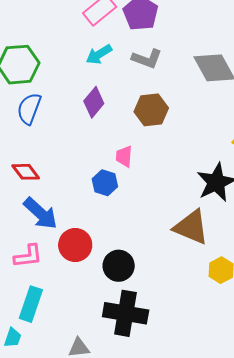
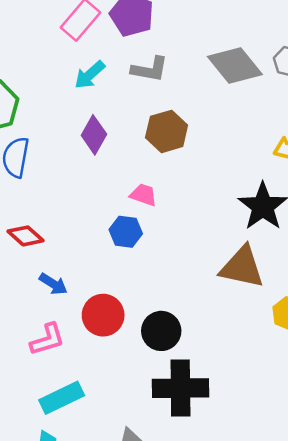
pink trapezoid: (124, 156) -> (143, 195), turned 115
blue arrow: (41, 213) -> (53, 284), size x0.6
cyan rectangle: (31, 304) -> (62, 398), turned 56

